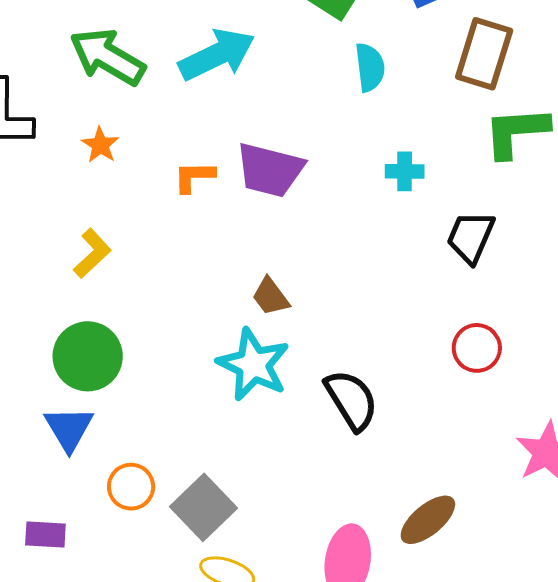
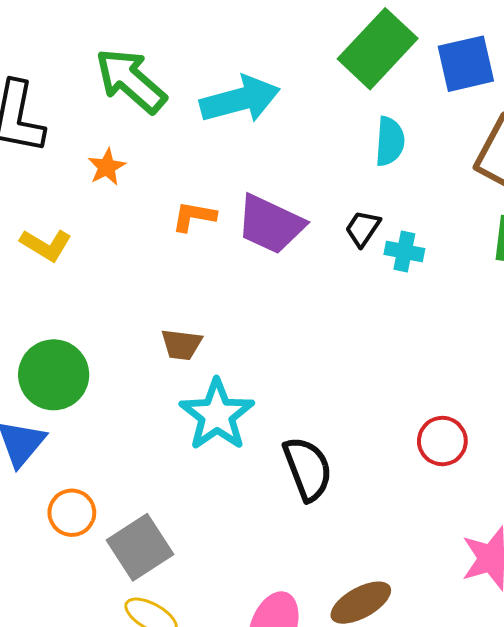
black trapezoid: (471, 237) -> (363, 228), moved, size x0.7
yellow L-shape: (92, 253) -> (46, 245), moved, turned 63
brown trapezoid: (271, 297) -> (181, 345), moved, turned -57

